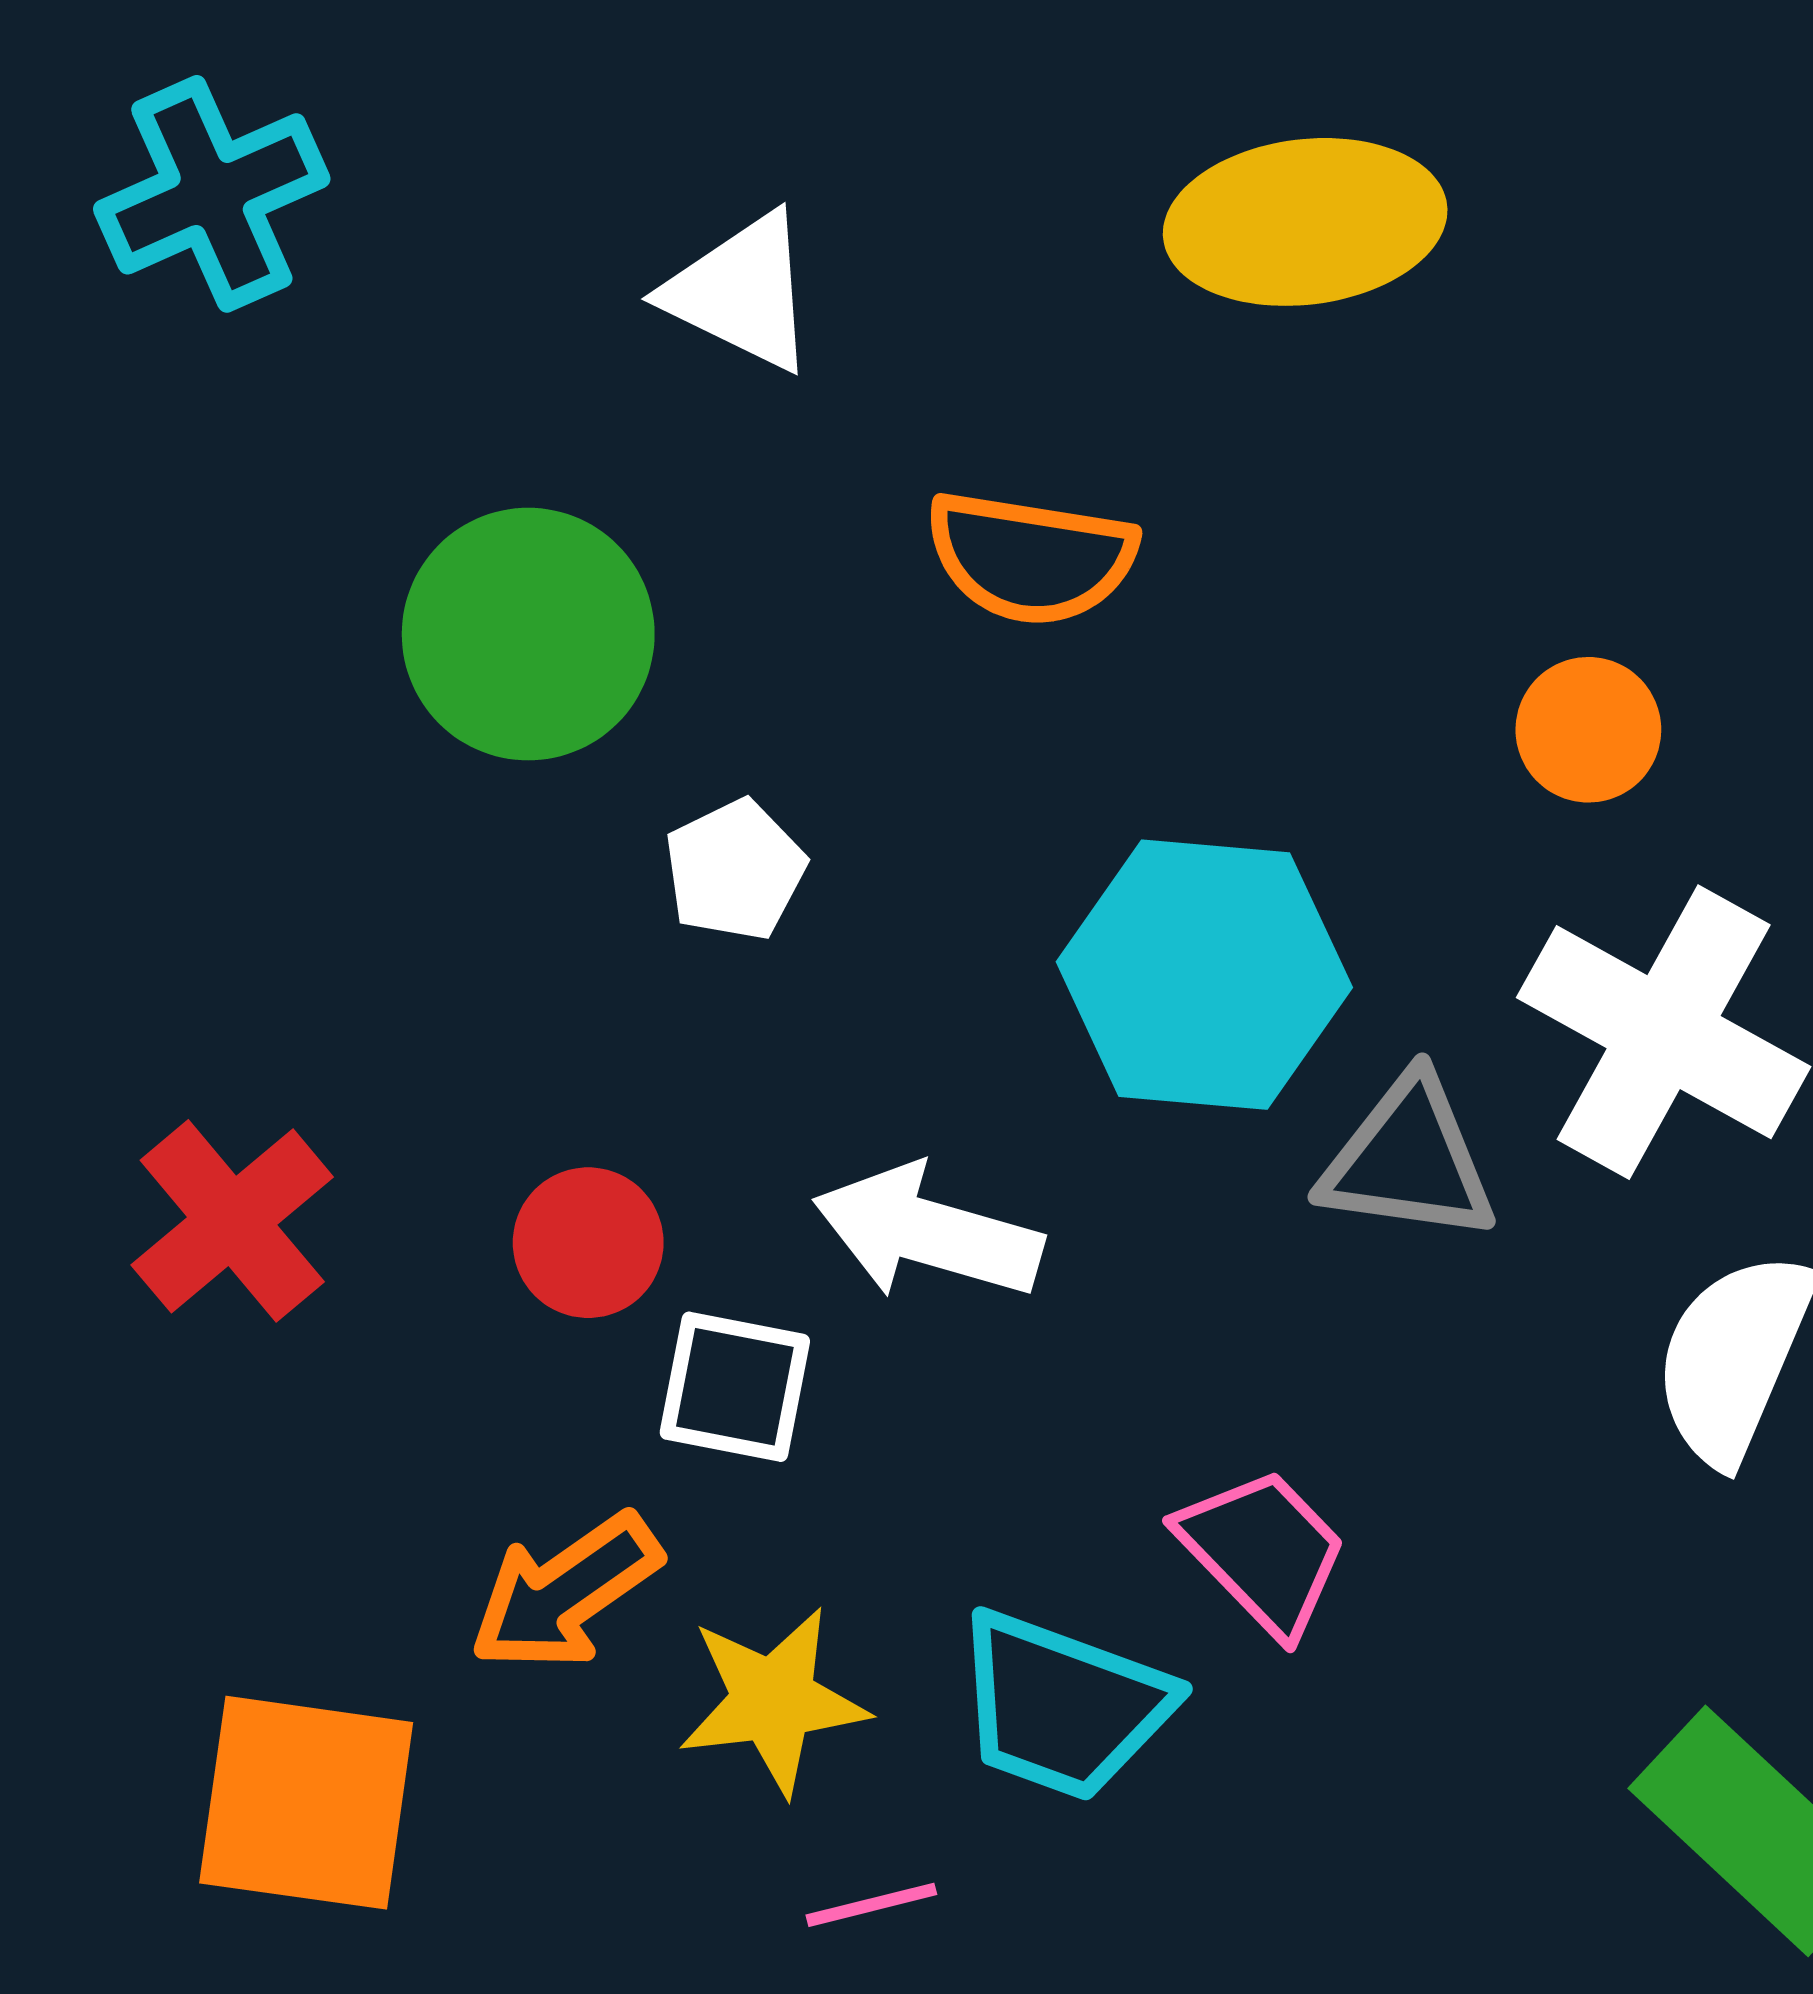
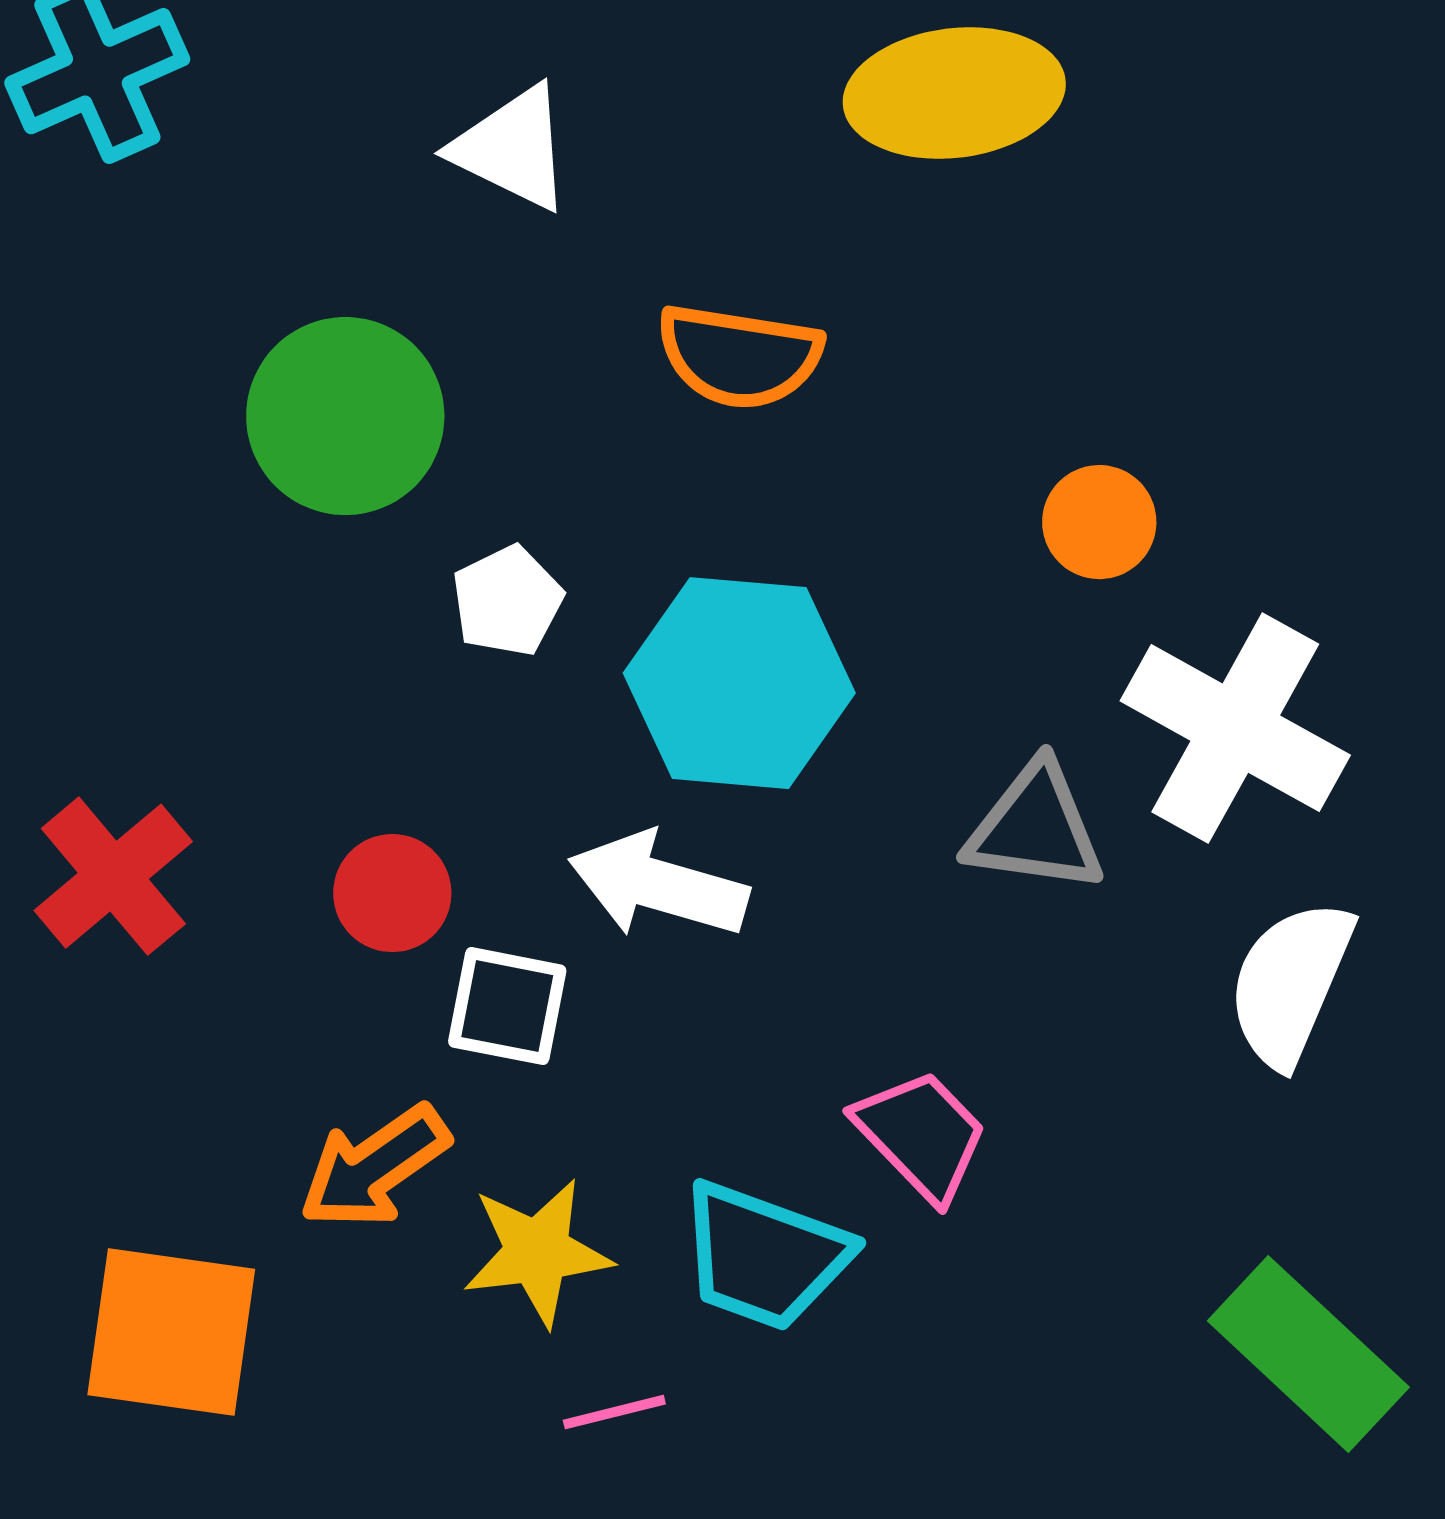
orange circle: (1588, 730) -> (1099, 522), moved
cyan hexagon: (1204, 975) -> (739, 683), moved

